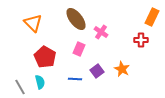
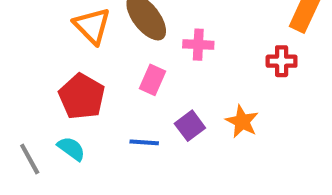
orange triangle: (33, 23) -> (92, 26), moved
pink cross: (101, 32) -> (198, 45), turned -32
cyan semicircle: (40, 82) -> (71, 149), turned -40

